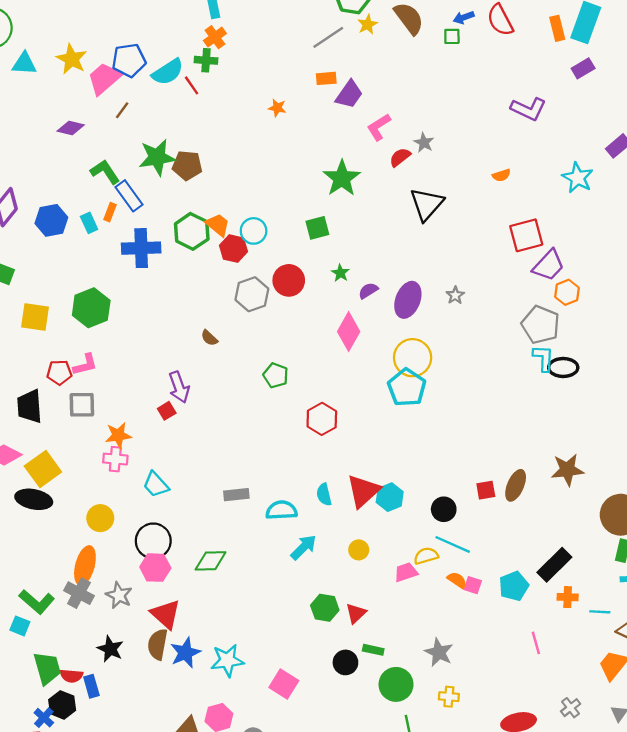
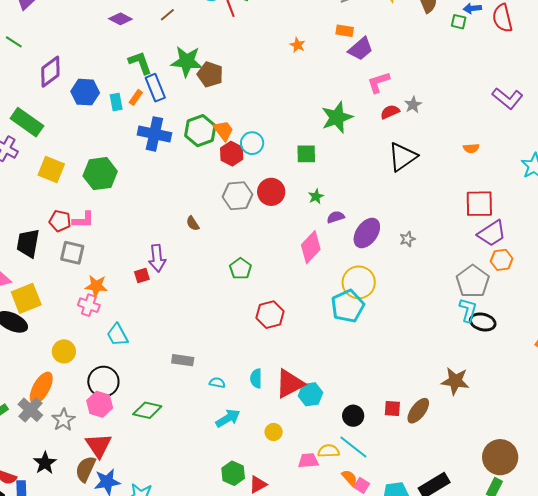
brown star: (567, 470) -> (455, 381), moved
cyan semicircle: (281, 510) -> (217, 383), size x0.6

